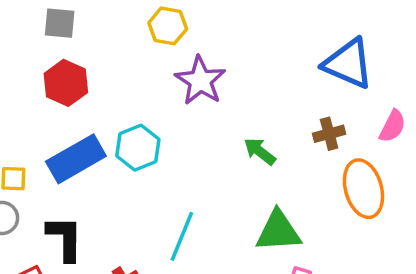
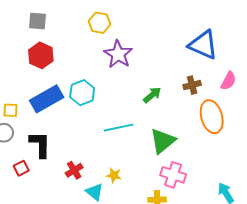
green arrow: (260, 151) -> (152, 95), turned 102
green triangle: (278, 231) -> (163, 141), turned -36
cyan line: (182, 236) -> (119, 128), moved, turned 56

